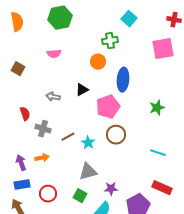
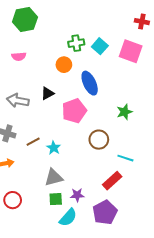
cyan square: (129, 19) -> (100, 46), moved
pink square: (163, 49) -> (131, 51), turned 30
blue ellipse: (123, 80) -> (90, 83), turned -30
gray arrow: (53, 97) -> (18, 101), size x1.5
brown circle: (116, 135) -> (99, 140), moved
red rectangle: (162, 188) -> (112, 181), moved, turned -66
green square: (80, 196) -> (56, 199), moved, turned -32

